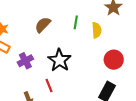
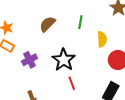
yellow semicircle: (97, 30) -> (102, 39), moved
red line: (49, 85) -> (72, 83), moved

